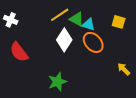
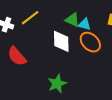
yellow line: (60, 15) -> (30, 18), moved
white diamond: (64, 40) -> (61, 41), turned -30

